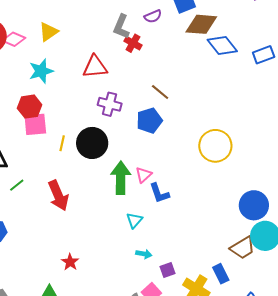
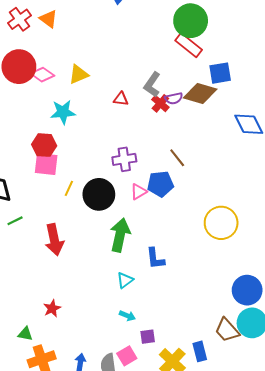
purple semicircle: (153, 16) -> (174, 98), moved
brown diamond: (201, 24) -> (200, 94), moved
red triangle: (95, 67) -> (121, 99), moved, size x0.6
purple cross: (110, 104) -> (124, 159), turned -35
pink triangle: (144, 175) -> (139, 192), moved
brown trapezoid: (243, 248) -> (227, 330), turned 68

